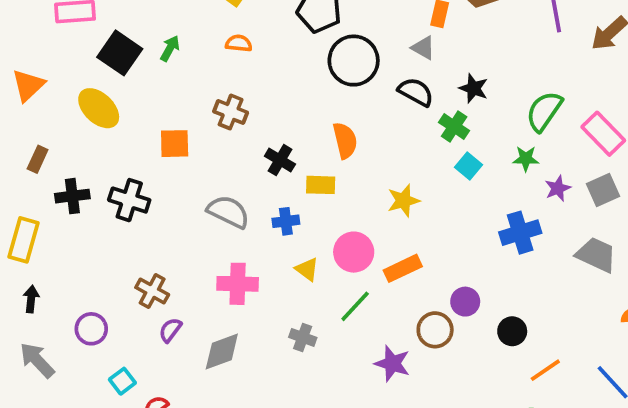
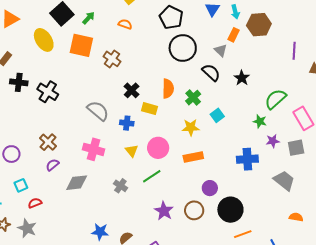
green cross: (454, 127) -> (193, 98), moved
orange square: (175, 144) -> (81, 45), moved, size x1.4
cyan square: (468, 166) -> (217, 115), moved
orange rectangle: (403, 268) -> (193, 157), moved
brown circle: (435, 330) -> (194, 210), moved
black circle: (512, 331) -> (230, 210), size x1.6

